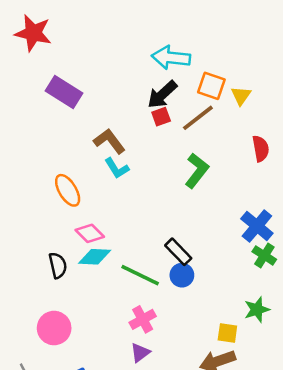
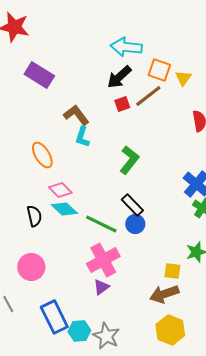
red square: (161, 117) -> (122, 104), moved
cyan L-shape: (117, 168) -> (82, 137), turned 50
green L-shape: (197, 171) -> (129, 160), moved
cyan diamond: (95, 257) -> (64, 209), turned 40
pink cross: (143, 319) -> (103, 260), size x1.5

